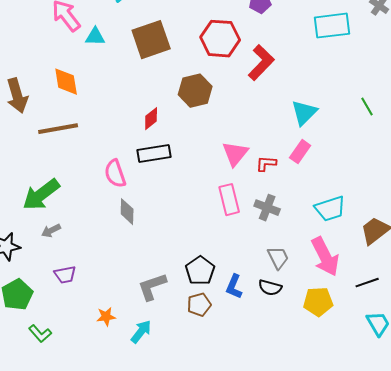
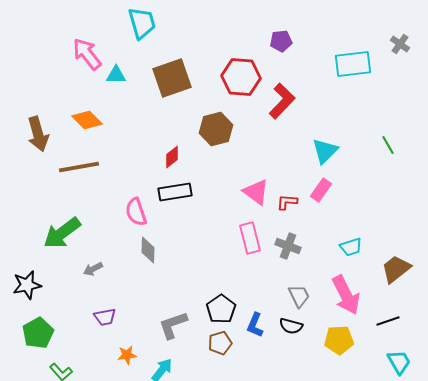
orange diamond: (66, 82) -> (87, 120), turned -36
pink triangle: (235, 154) -> (256, 192), turned -32
cyan trapezoid: (330, 209) -> (351, 247), size x0.7
gray arrow: (51, 231) -> (93, 269), moved
purple trapezoid: (65, 275) -> (105, 317), moved

